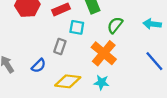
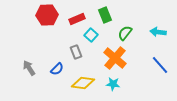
cyan square: (77, 27) -> (91, 35), turned 32
gray rectangle: (60, 46) -> (76, 52), turned -40

